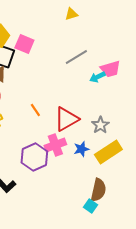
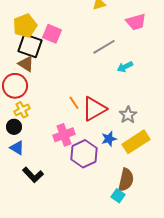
pink trapezoid: (110, 69) -> (136, 22), moved
orange line: (35, 110) -> (74, 103), moved
pink cross: (55, 145) -> (64, 135), moved
purple hexagon: (34, 157) -> (84, 154), moved

